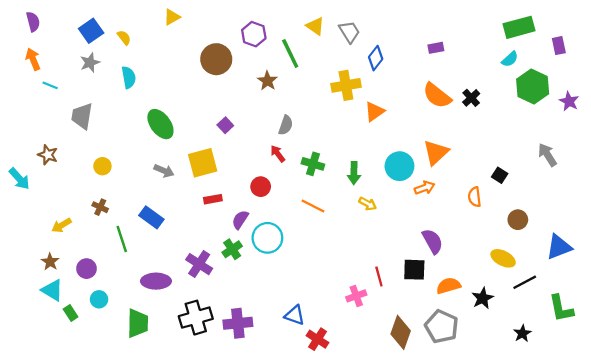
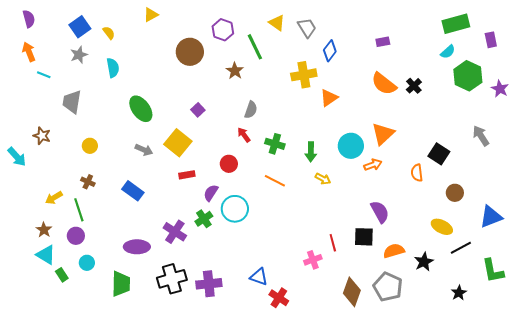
yellow square: (203, 163) -> (178, 143), turned -36
black square: (500, 175) -> (439, 154), size x1.5
green line: (122, 239) -> (79, 210), moved

